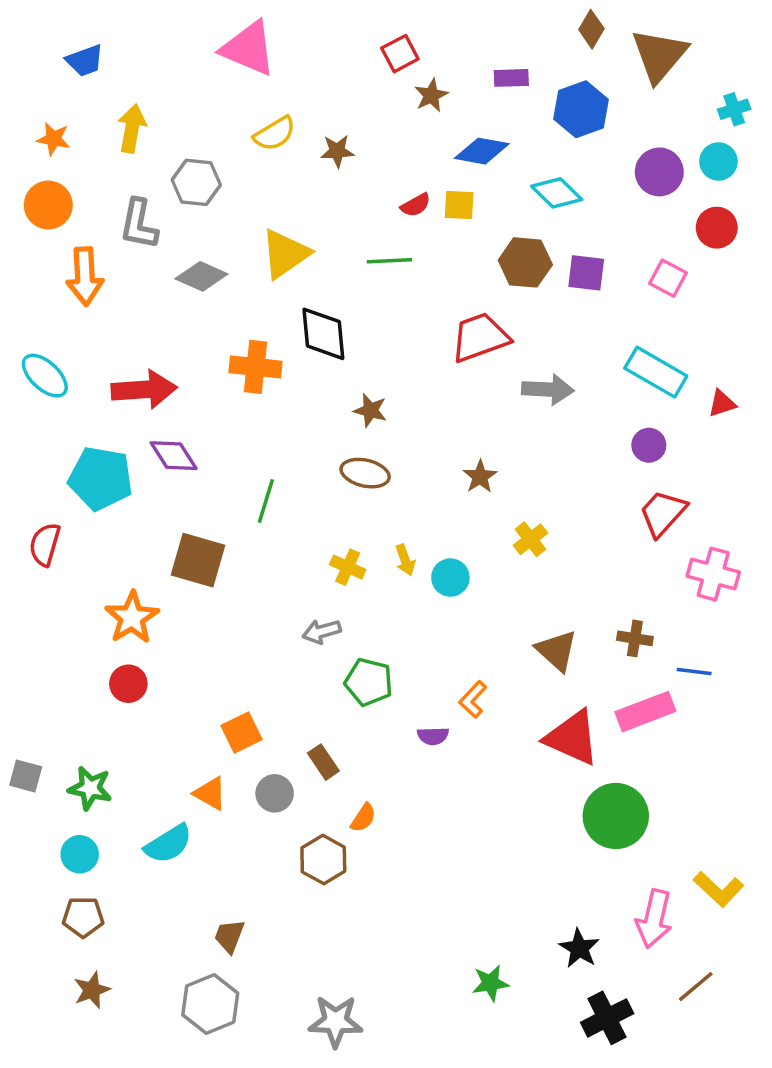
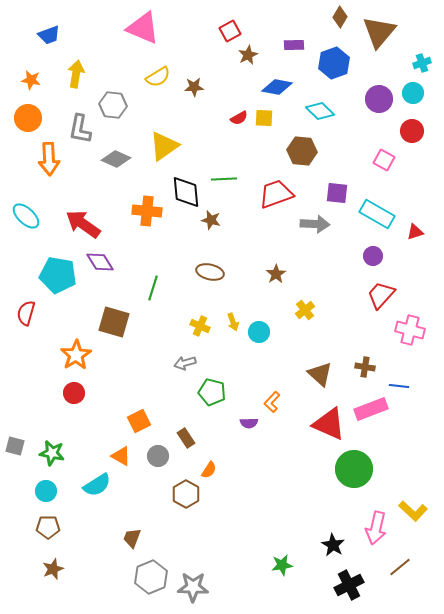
green line: (389, 261) -> (224, 179), moved
purple square: (586, 273) -> (337, 193), moved
red arrow: (144, 390) -> (83, 224), turned -141
brown star: (370, 410) -> (211, 220), moved
gray hexagon: (210, 1004) -> (151, 577), moved

